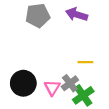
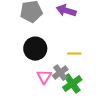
black circle: (23, 83) -> (35, 49), moved

